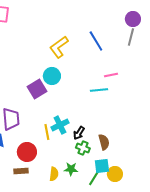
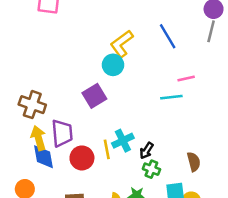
cyan circle: (52, 76) -> (113, 65), moved
brown semicircle: (104, 142) -> (194, 162), moved
red circle: (27, 152) -> (82, 158), moved

